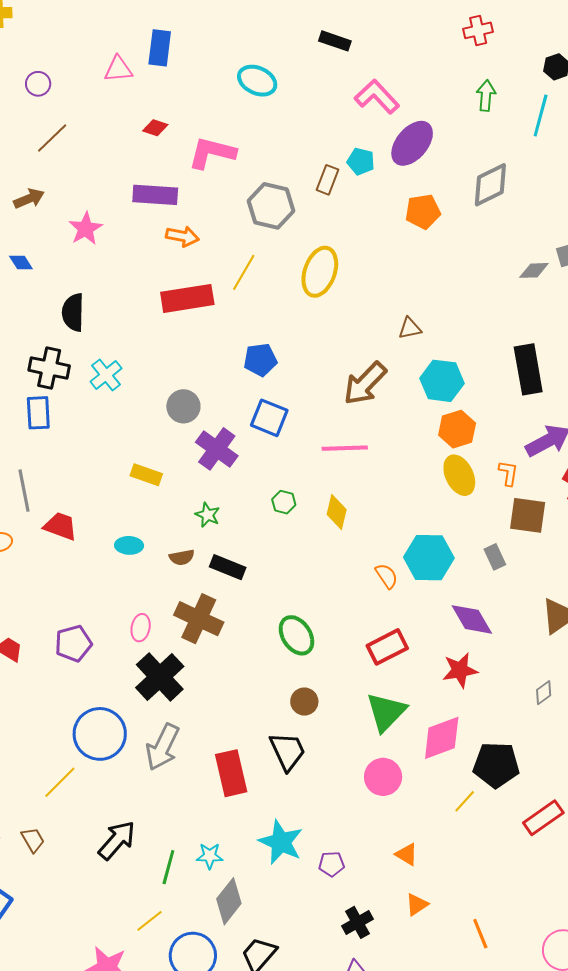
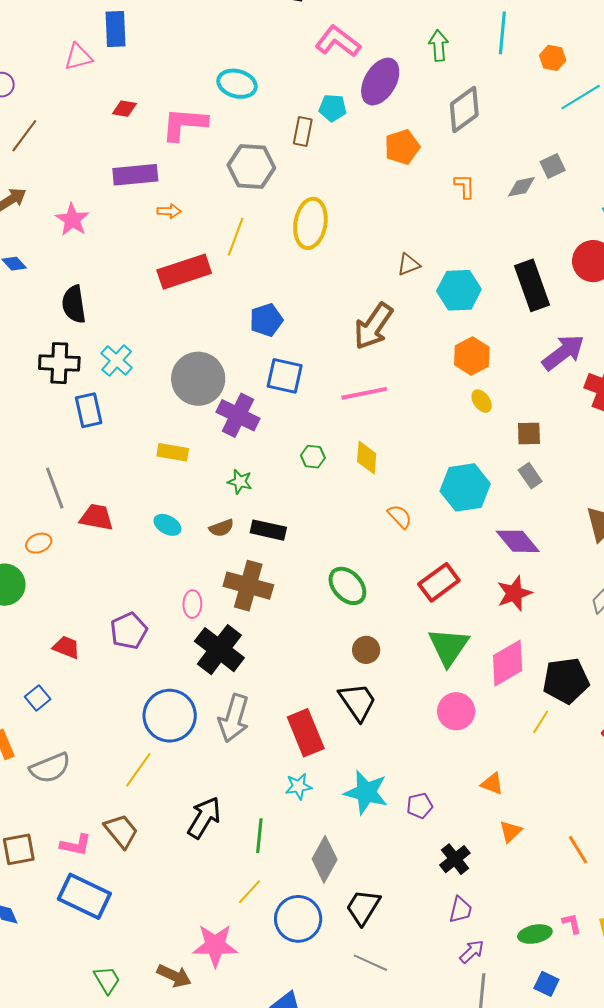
cyan ellipse: (257, 81) -> (237, 84), moved
green arrow: (486, 96) -> (439, 46), moved
orange arrow: (182, 236) -> (169, 211), size x0.7
cyan hexagon: (442, 381) -> (459, 290), moved
gray circle: (183, 406) -> (198, 379), size x1.6
blue rectangle: (38, 413) -> (89, 410), moved
orange L-shape: (508, 473) -> (465, 186), moved
yellow ellipse: (459, 475) -> (482, 401), size x0.6
brown square: (528, 515) -> (529, 433), moved, size x0.7
cyan ellipse: (129, 545) -> (167, 525), turned 36
orange semicircle: (387, 576) -> (400, 516), moved
brown trapezoid: (33, 840) -> (121, 831), size x1.4
cyan star: (210, 856) -> (299, 786), moved

